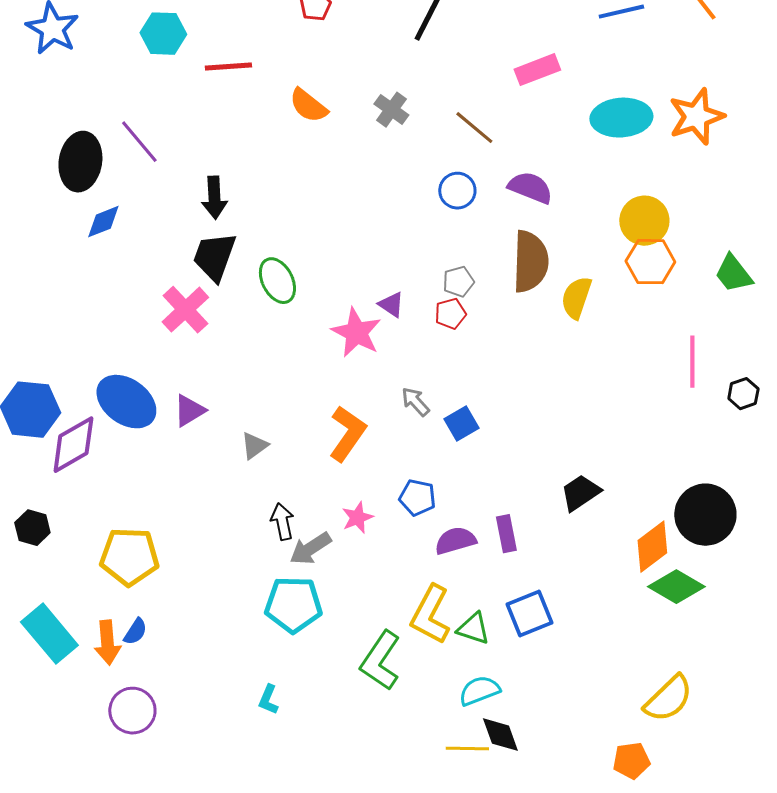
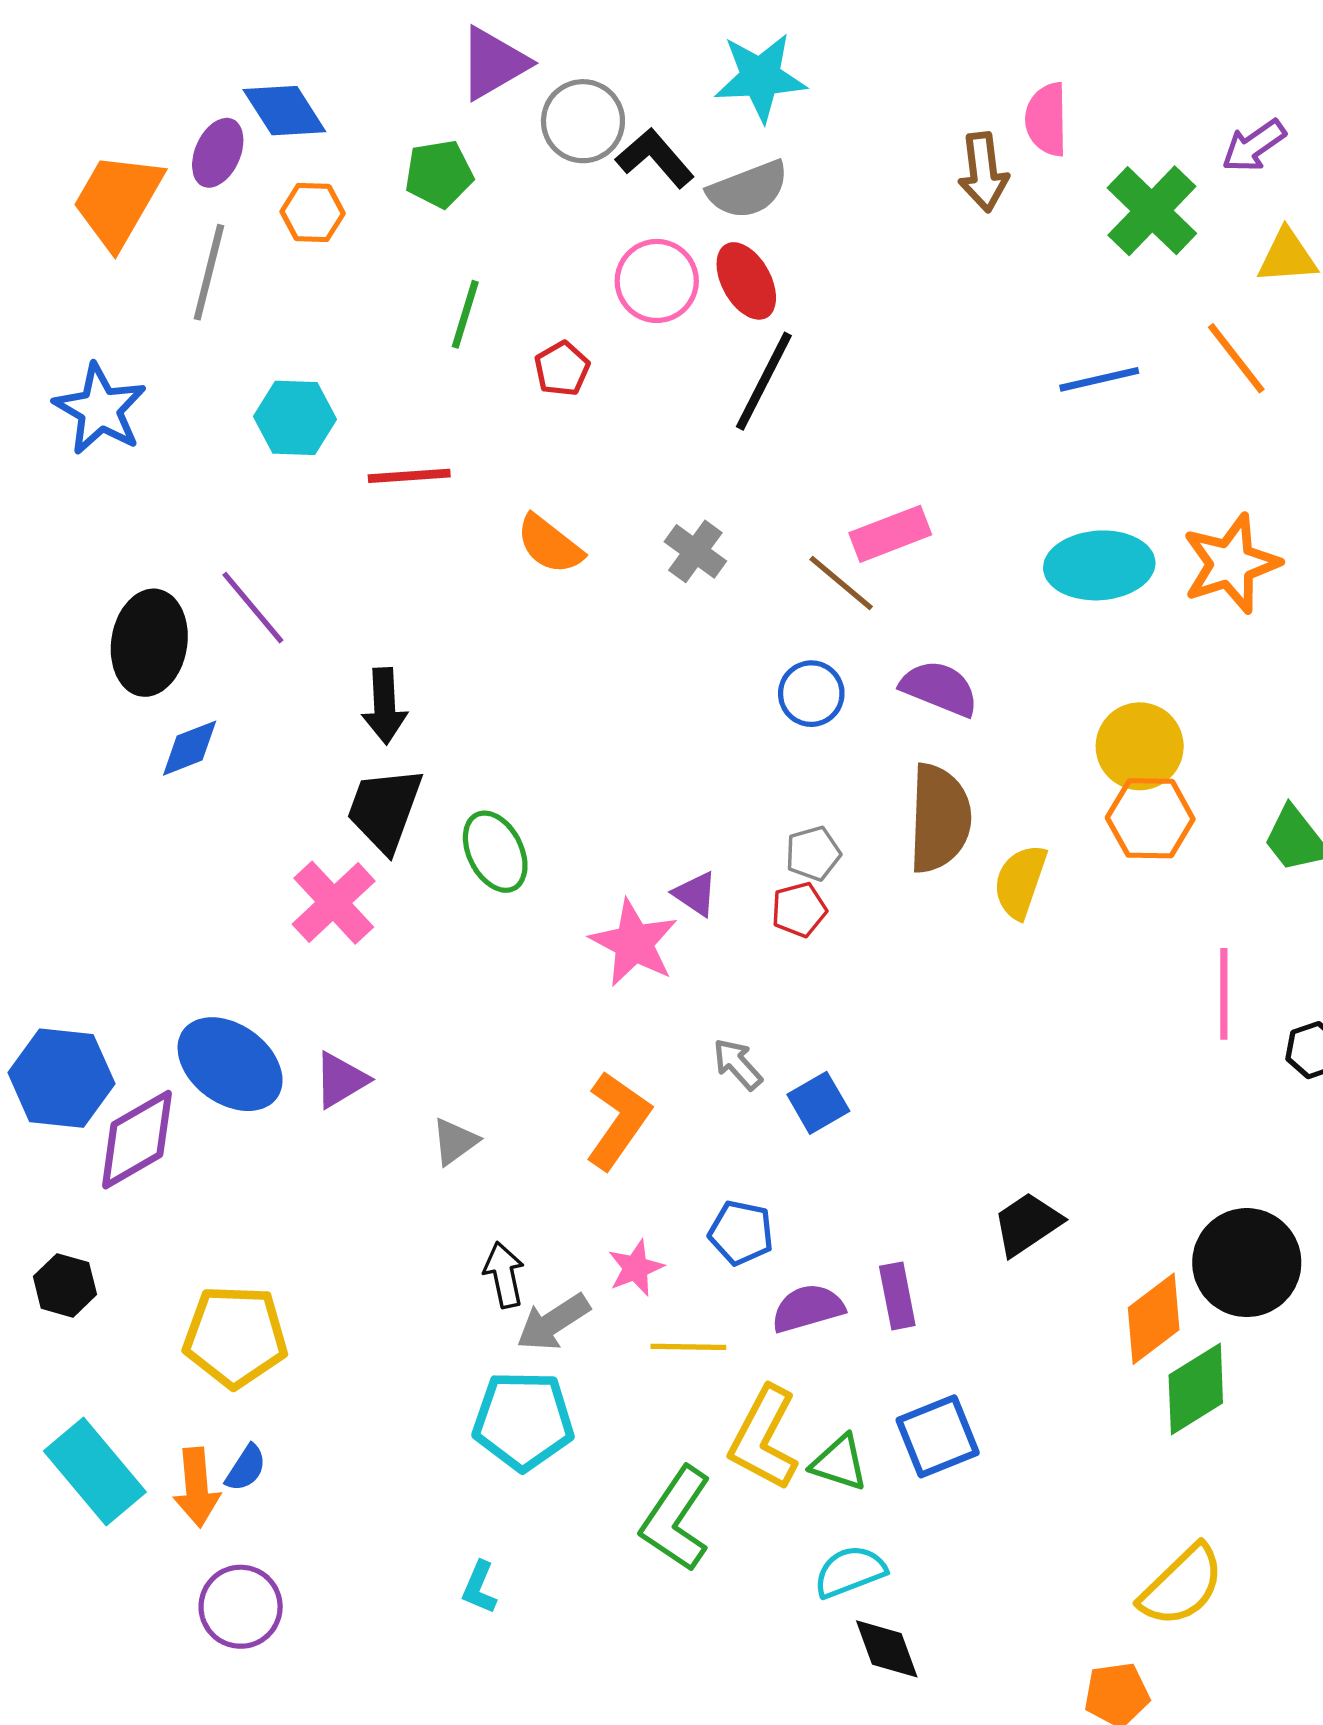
pink rectangle: (537, 70) -> (890, 534), moved
green diamond: (676, 587) -> (1196, 1389), turned -62
yellow line: (467, 749) -> (688, 1347), moved

